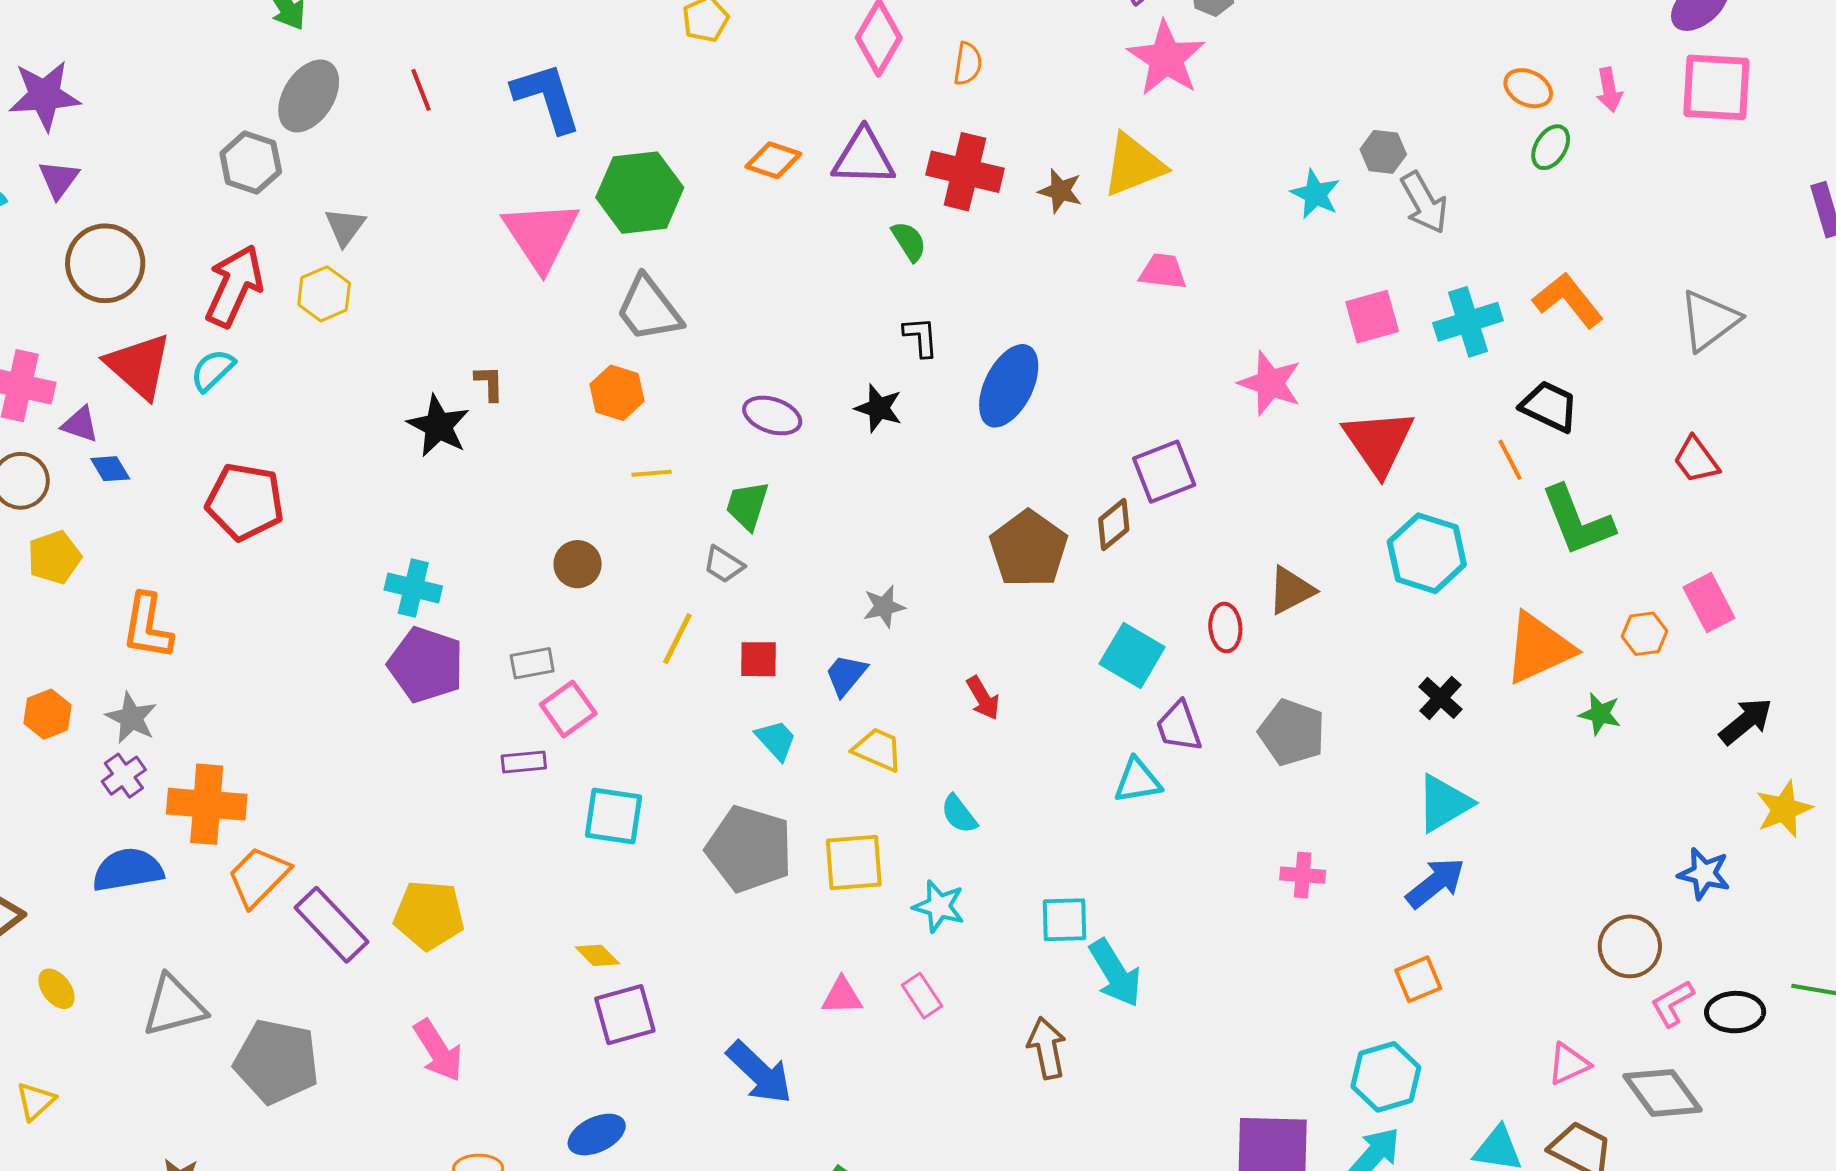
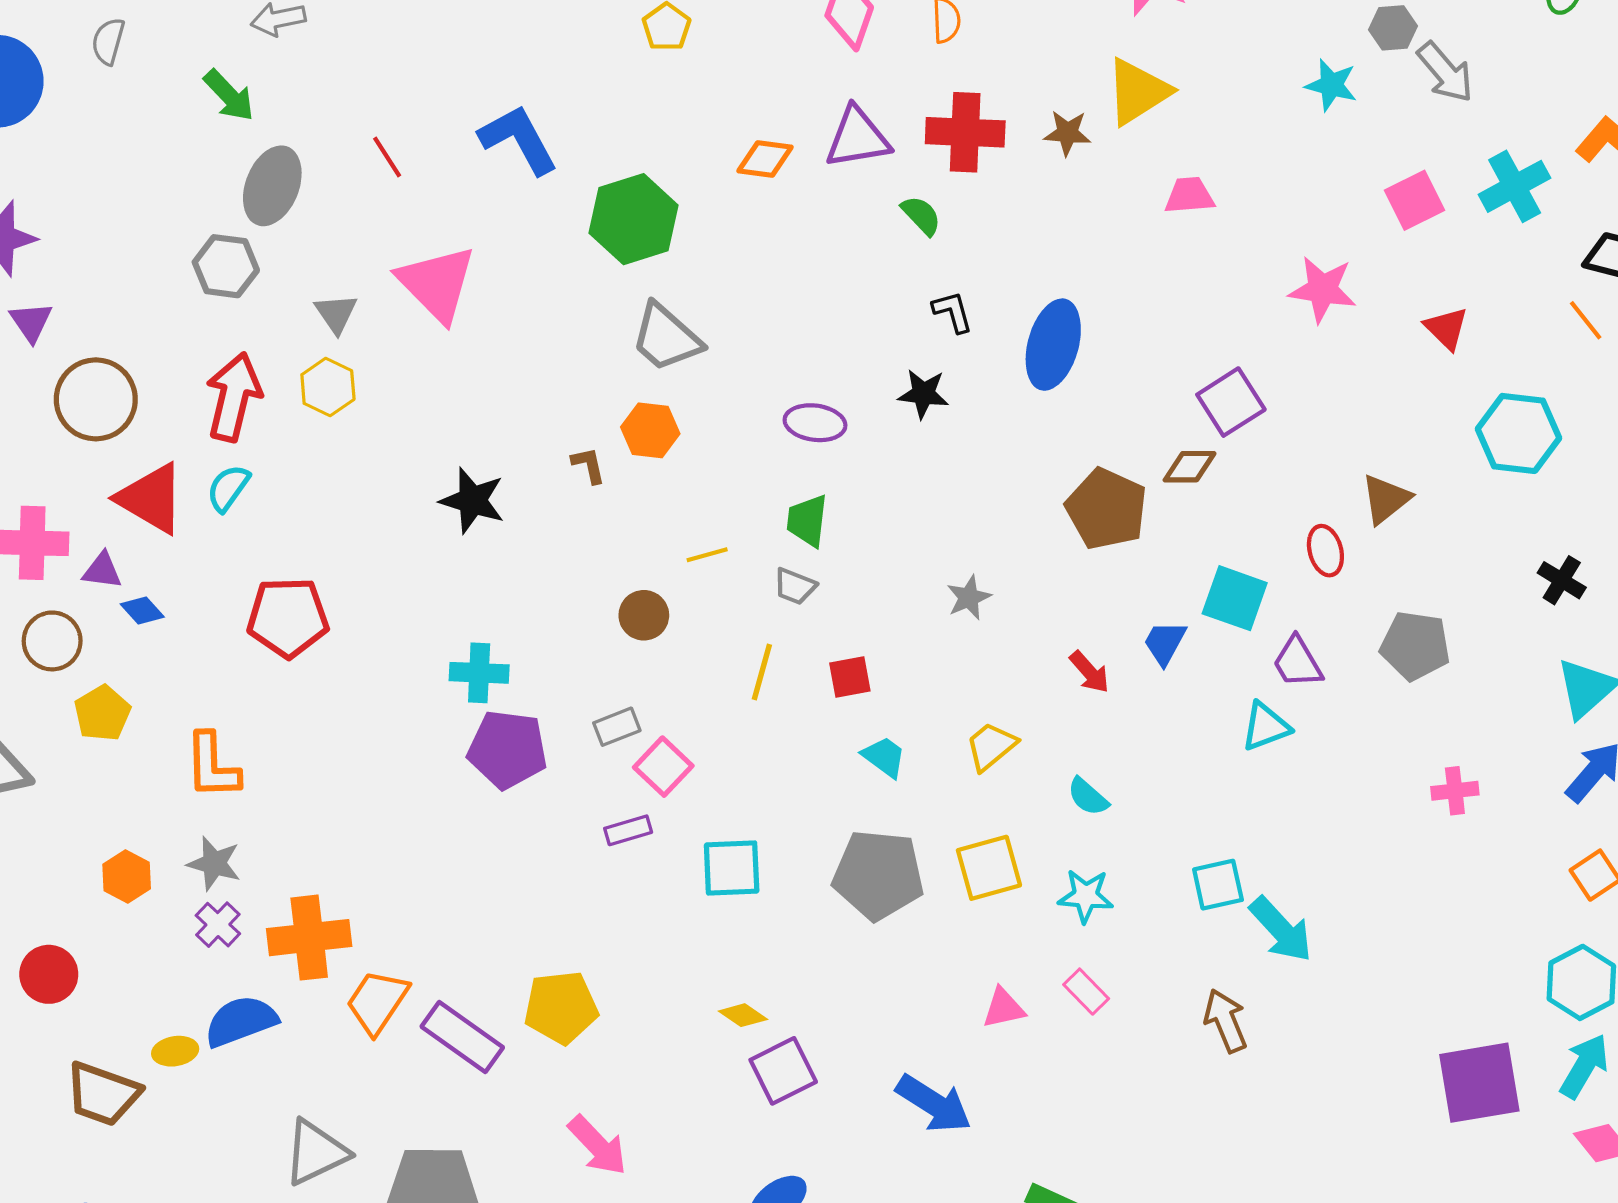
pink triangle: (541, 235) -> (437, 284), moved
brown L-shape: (489, 383) -> (588, 465), moved
red triangle: (1379, 442) -> (1446, 328), size x0.6
yellow line: (652, 473) -> (707, 555), moved
brown diamond: (1114, 525) -> (1190, 467), turned 50
blue trapezoid: (846, 675) -> (1165, 643), moved
yellow trapezoid: (878, 749) -> (991, 746), turned -52
yellow ellipse: (56, 989) -> (175, 1051), moved, turned -51

